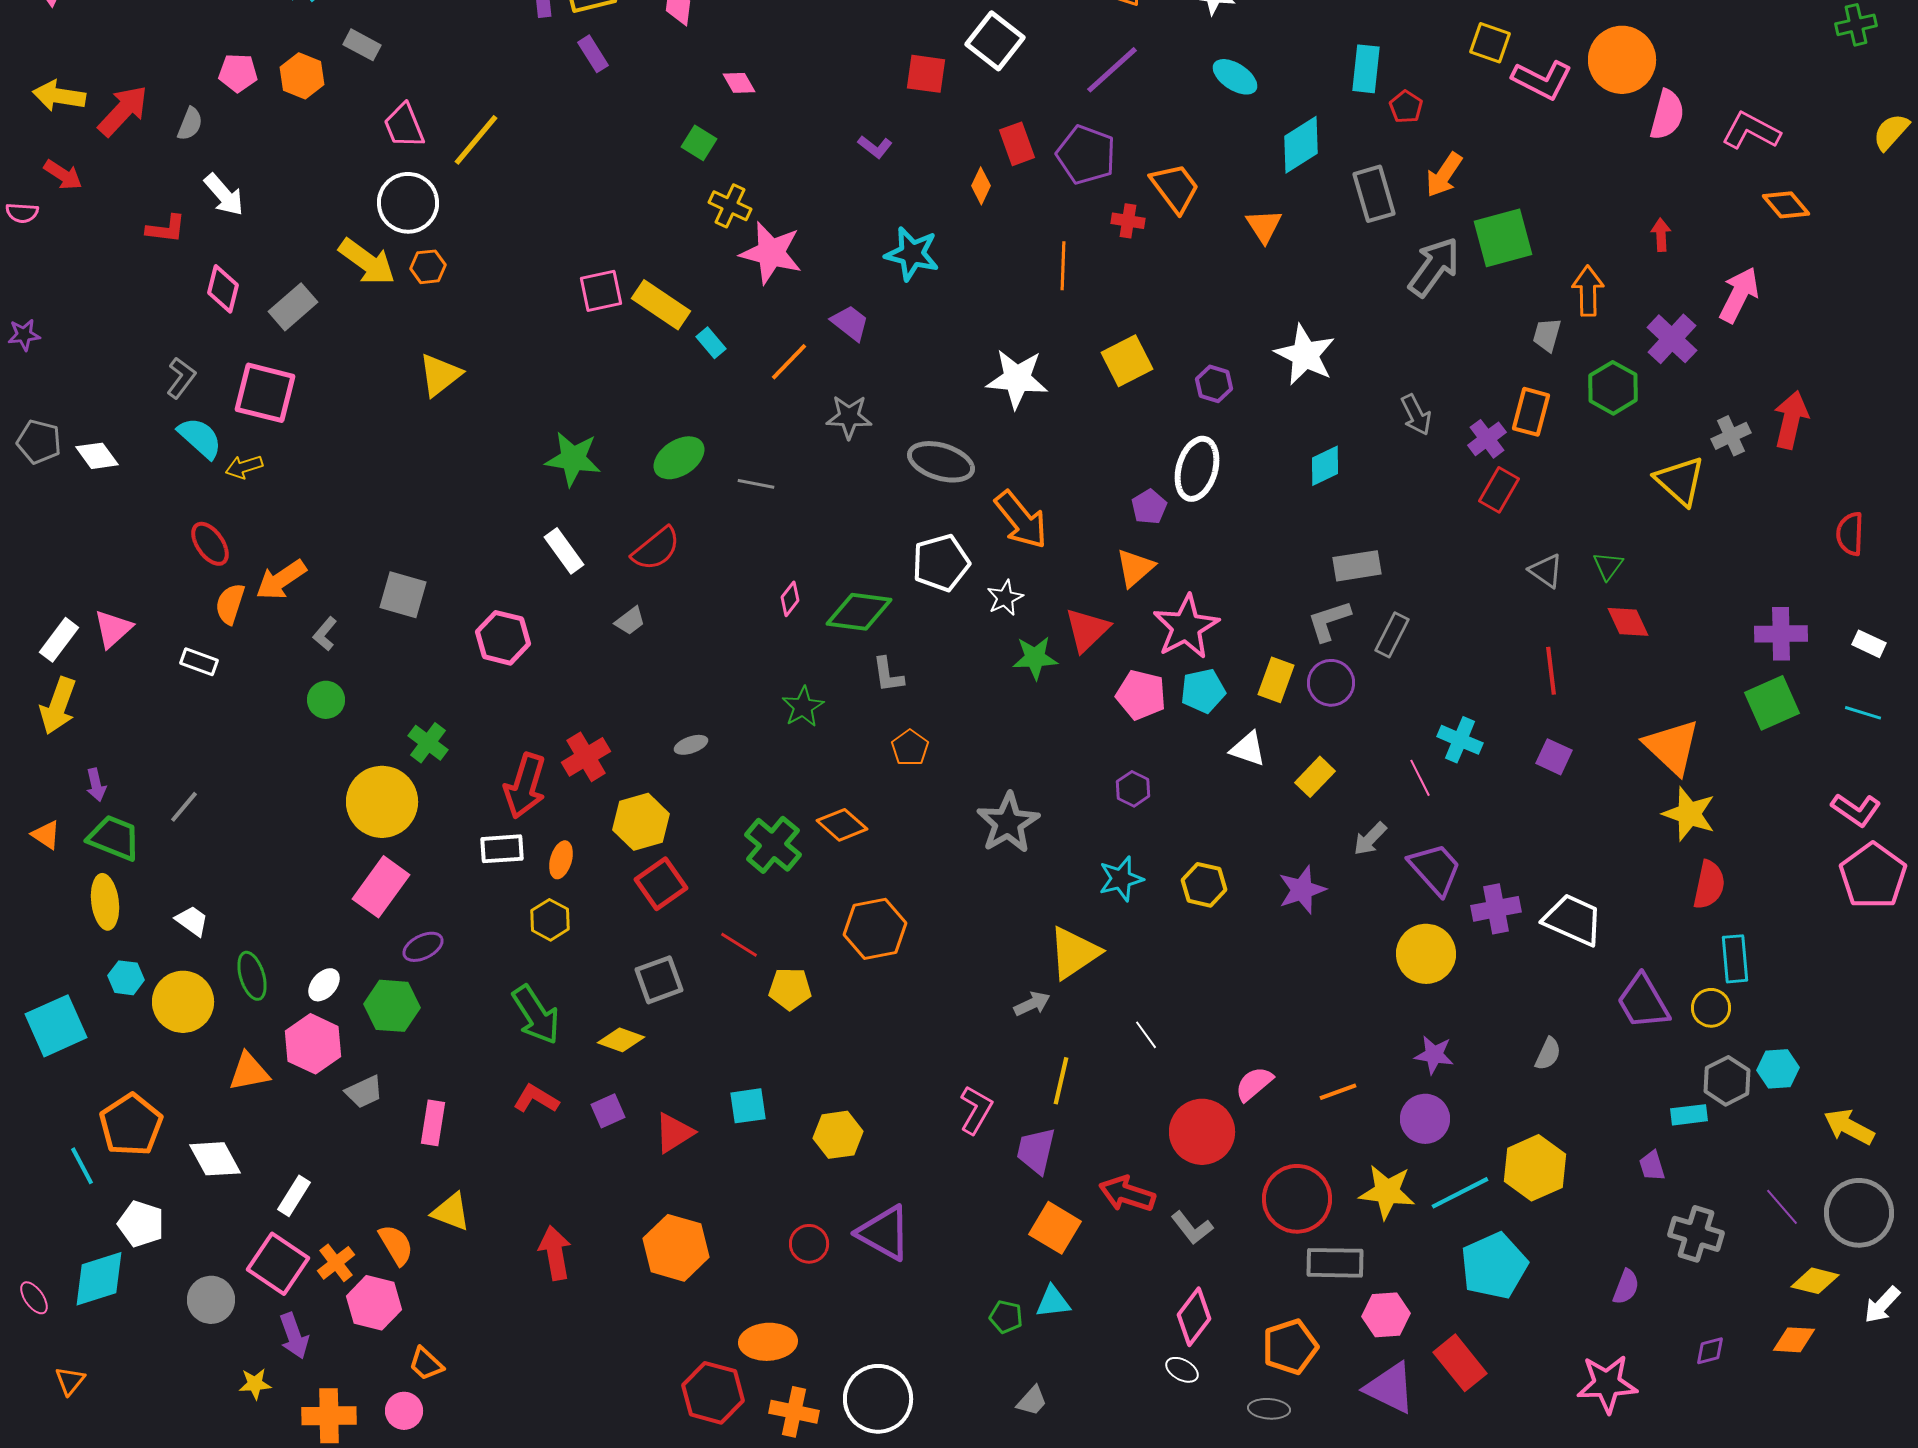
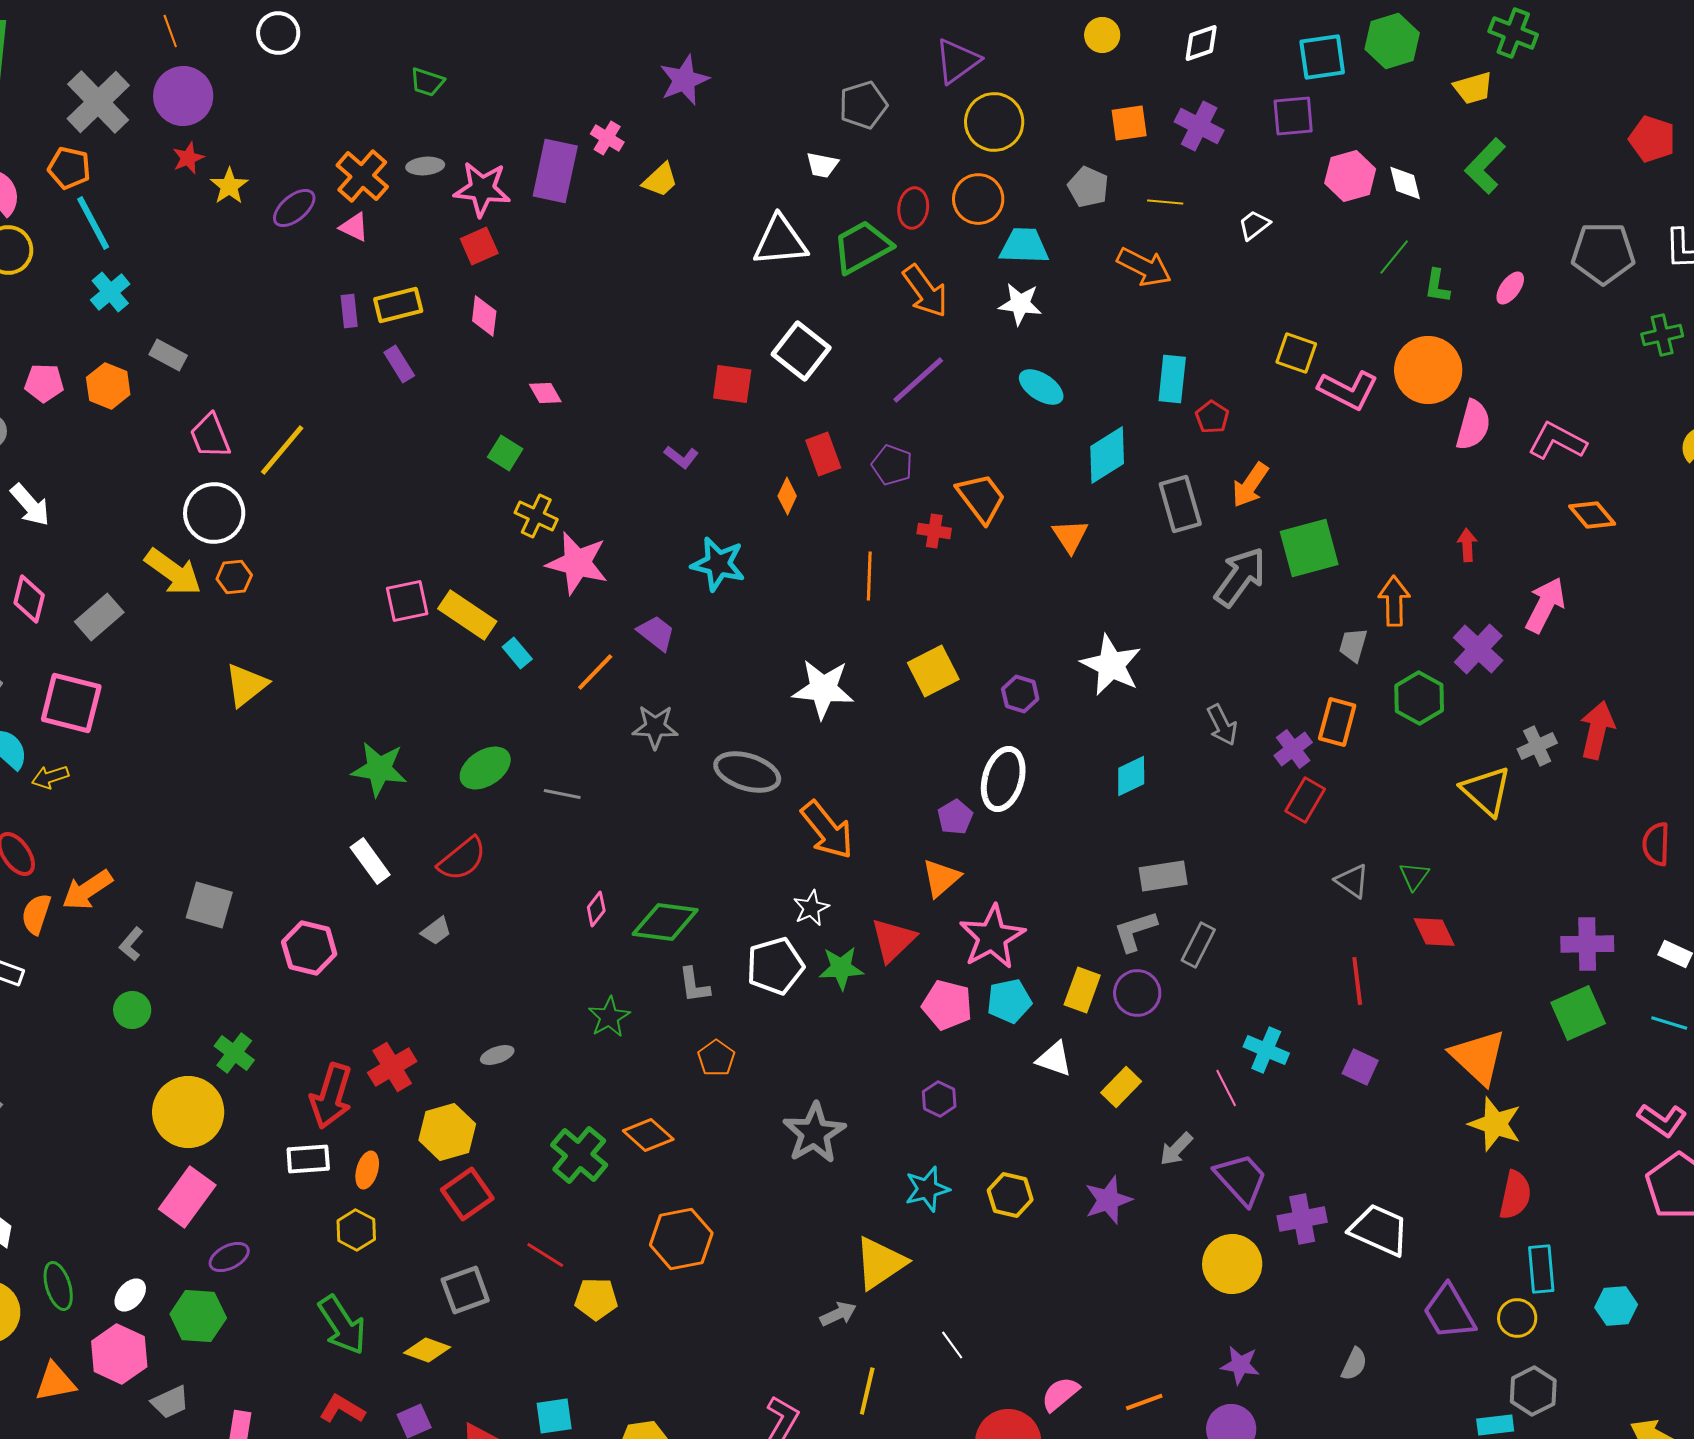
purple pentagon: (1086, 155) -> (892, 465), size x0.7
white pentagon: (941, 563) -> (775, 966), moved
cyan hexagon: (1778, 1069) -> (1616, 1306), moved

